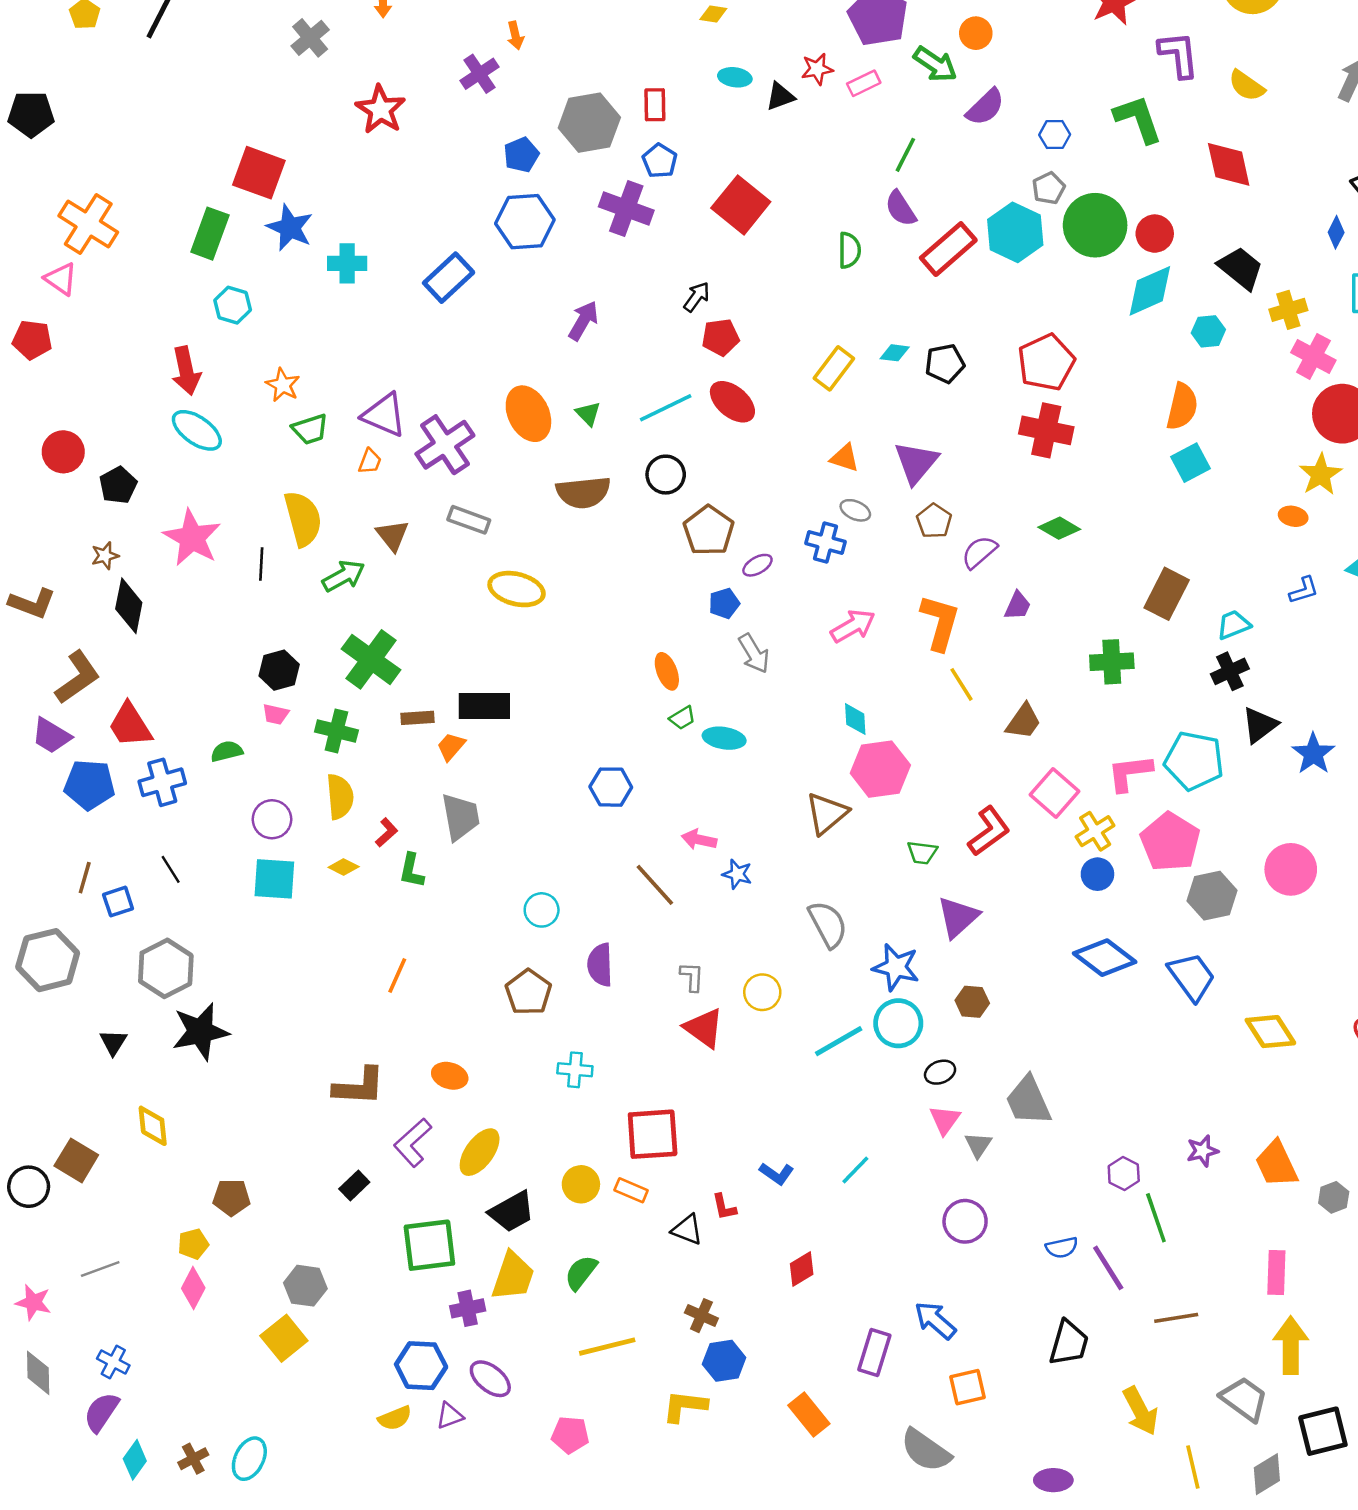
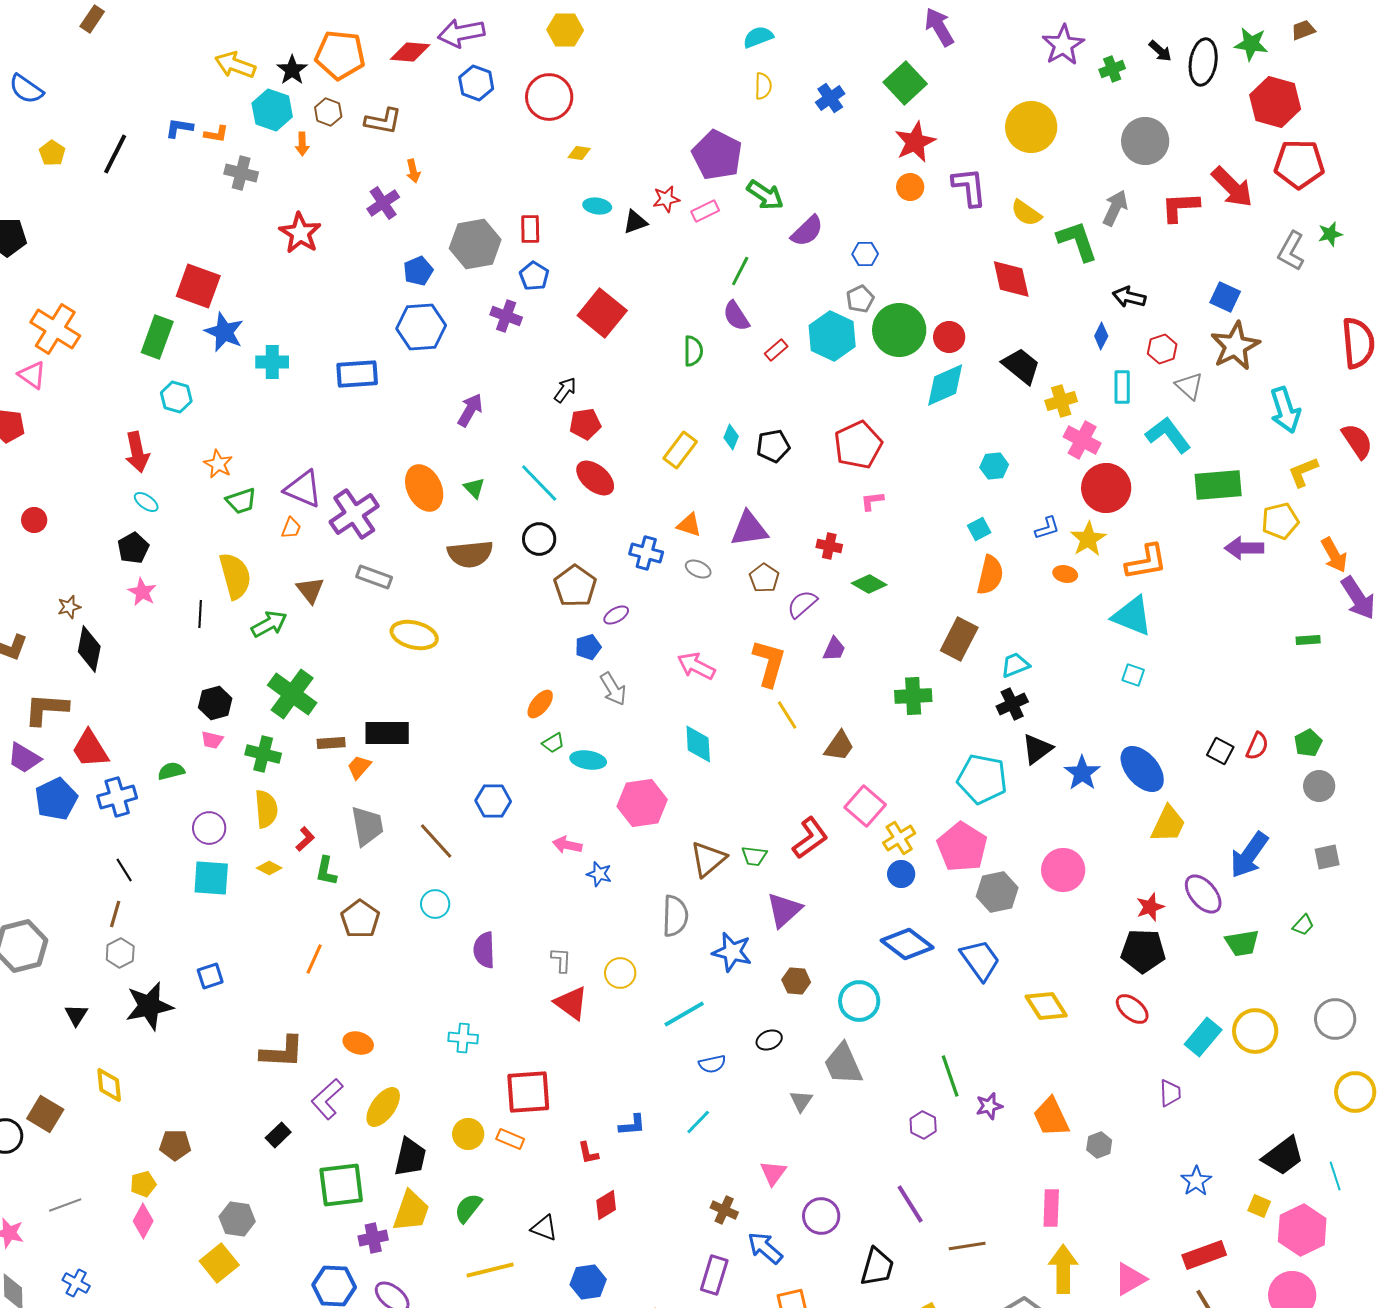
orange circle: (976, 33) -> (910, 187), moved
gray cross: (310, 38) -> (241, 173), turned -36
green L-shape: (1138, 119) -> (1077, 241), moved
purple cross: (626, 208) -> (506, 316), size x0.7
red rectangle: (948, 249) -> (776, 350), size x0.5
blue rectangle: (449, 278) -> (357, 374), turned 39
cyan hexagon: (1208, 331) -> (994, 466), moved
cyan diamond: (895, 353) -> (731, 437), turned -75
orange semicircle: (1182, 407) -> (990, 575), moved
cyan line: (666, 408) -> (539, 483), turned 72
cyan ellipse: (197, 430) -> (146, 502), size x0.6
red cross: (1046, 430) -> (829, 546), moved, size x0.6
red circle: (63, 452) -> (34, 520), size x0.7
purple triangle: (916, 463) -> (749, 529), turned 42
cyan square: (1191, 463) -> (979, 529), size x0.7
black pentagon: (118, 485) -> (133, 548), moved
pink star: (192, 538) -> (142, 592), size x0.6
blue cross: (825, 543) -> (646, 553), moved
blue L-shape: (1304, 590) -> (1047, 528), moved
pink arrow: (853, 626) -> (696, 666), turned -123
orange ellipse: (667, 671) -> (540, 704), turned 60
brown L-shape: (78, 677) -> (46, 709), turned -141
cyan diamond: (855, 719) -> (698, 744), size x1.4
pink hexagon: (880, 769) -> (642, 803), moved
pink L-shape: (1130, 773) -> (872, 501), moved, size x0.6
blue pentagon: (89, 785) -> (56, 799), turned -30
brown triangle: (827, 813) -> (708, 859), moved
brown line: (85, 878) -> (115, 914), moved
brown line: (655, 885) -> (436, 841), moved
blue square: (118, 902) -> (210, 976), moved
gray semicircle: (828, 924) -> (675, 916), turned 30
gray hexagon: (166, 968) -> (120, 953), size x0.6
brown pentagon: (528, 992) -> (360, 919), moved
cyan circle: (898, 1023) -> (859, 1001), moved
pink triangle: (945, 1120) -> (773, 1173), moved
blue L-shape: (777, 1174) -> (632, 1125), turned -40
black trapezoid: (512, 1212) -> (410, 1157), turned -48
green line: (1156, 1218) -> (950, 1076), moved
purple circle: (965, 1221) -> (821, 1216), moved
black triangle: (687, 1230) -> (544, 1228), moved
blue semicircle: (1062, 1248) -> (712, 1064), moved
red diamond: (802, 1269) -> (606, 1205), moved
brown cross: (701, 1316) -> (724, 1210), moved

